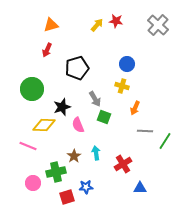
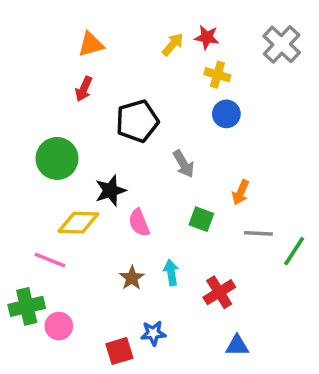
yellow cross: (122, 86) -> (217, 75), moved
gray arrow: (95, 99) -> (184, 164), moved
green square: (104, 117) -> (201, 219), moved
green cross: (56, 172) -> (27, 306), moved
blue triangle: (140, 188) -> (237, 346), moved

